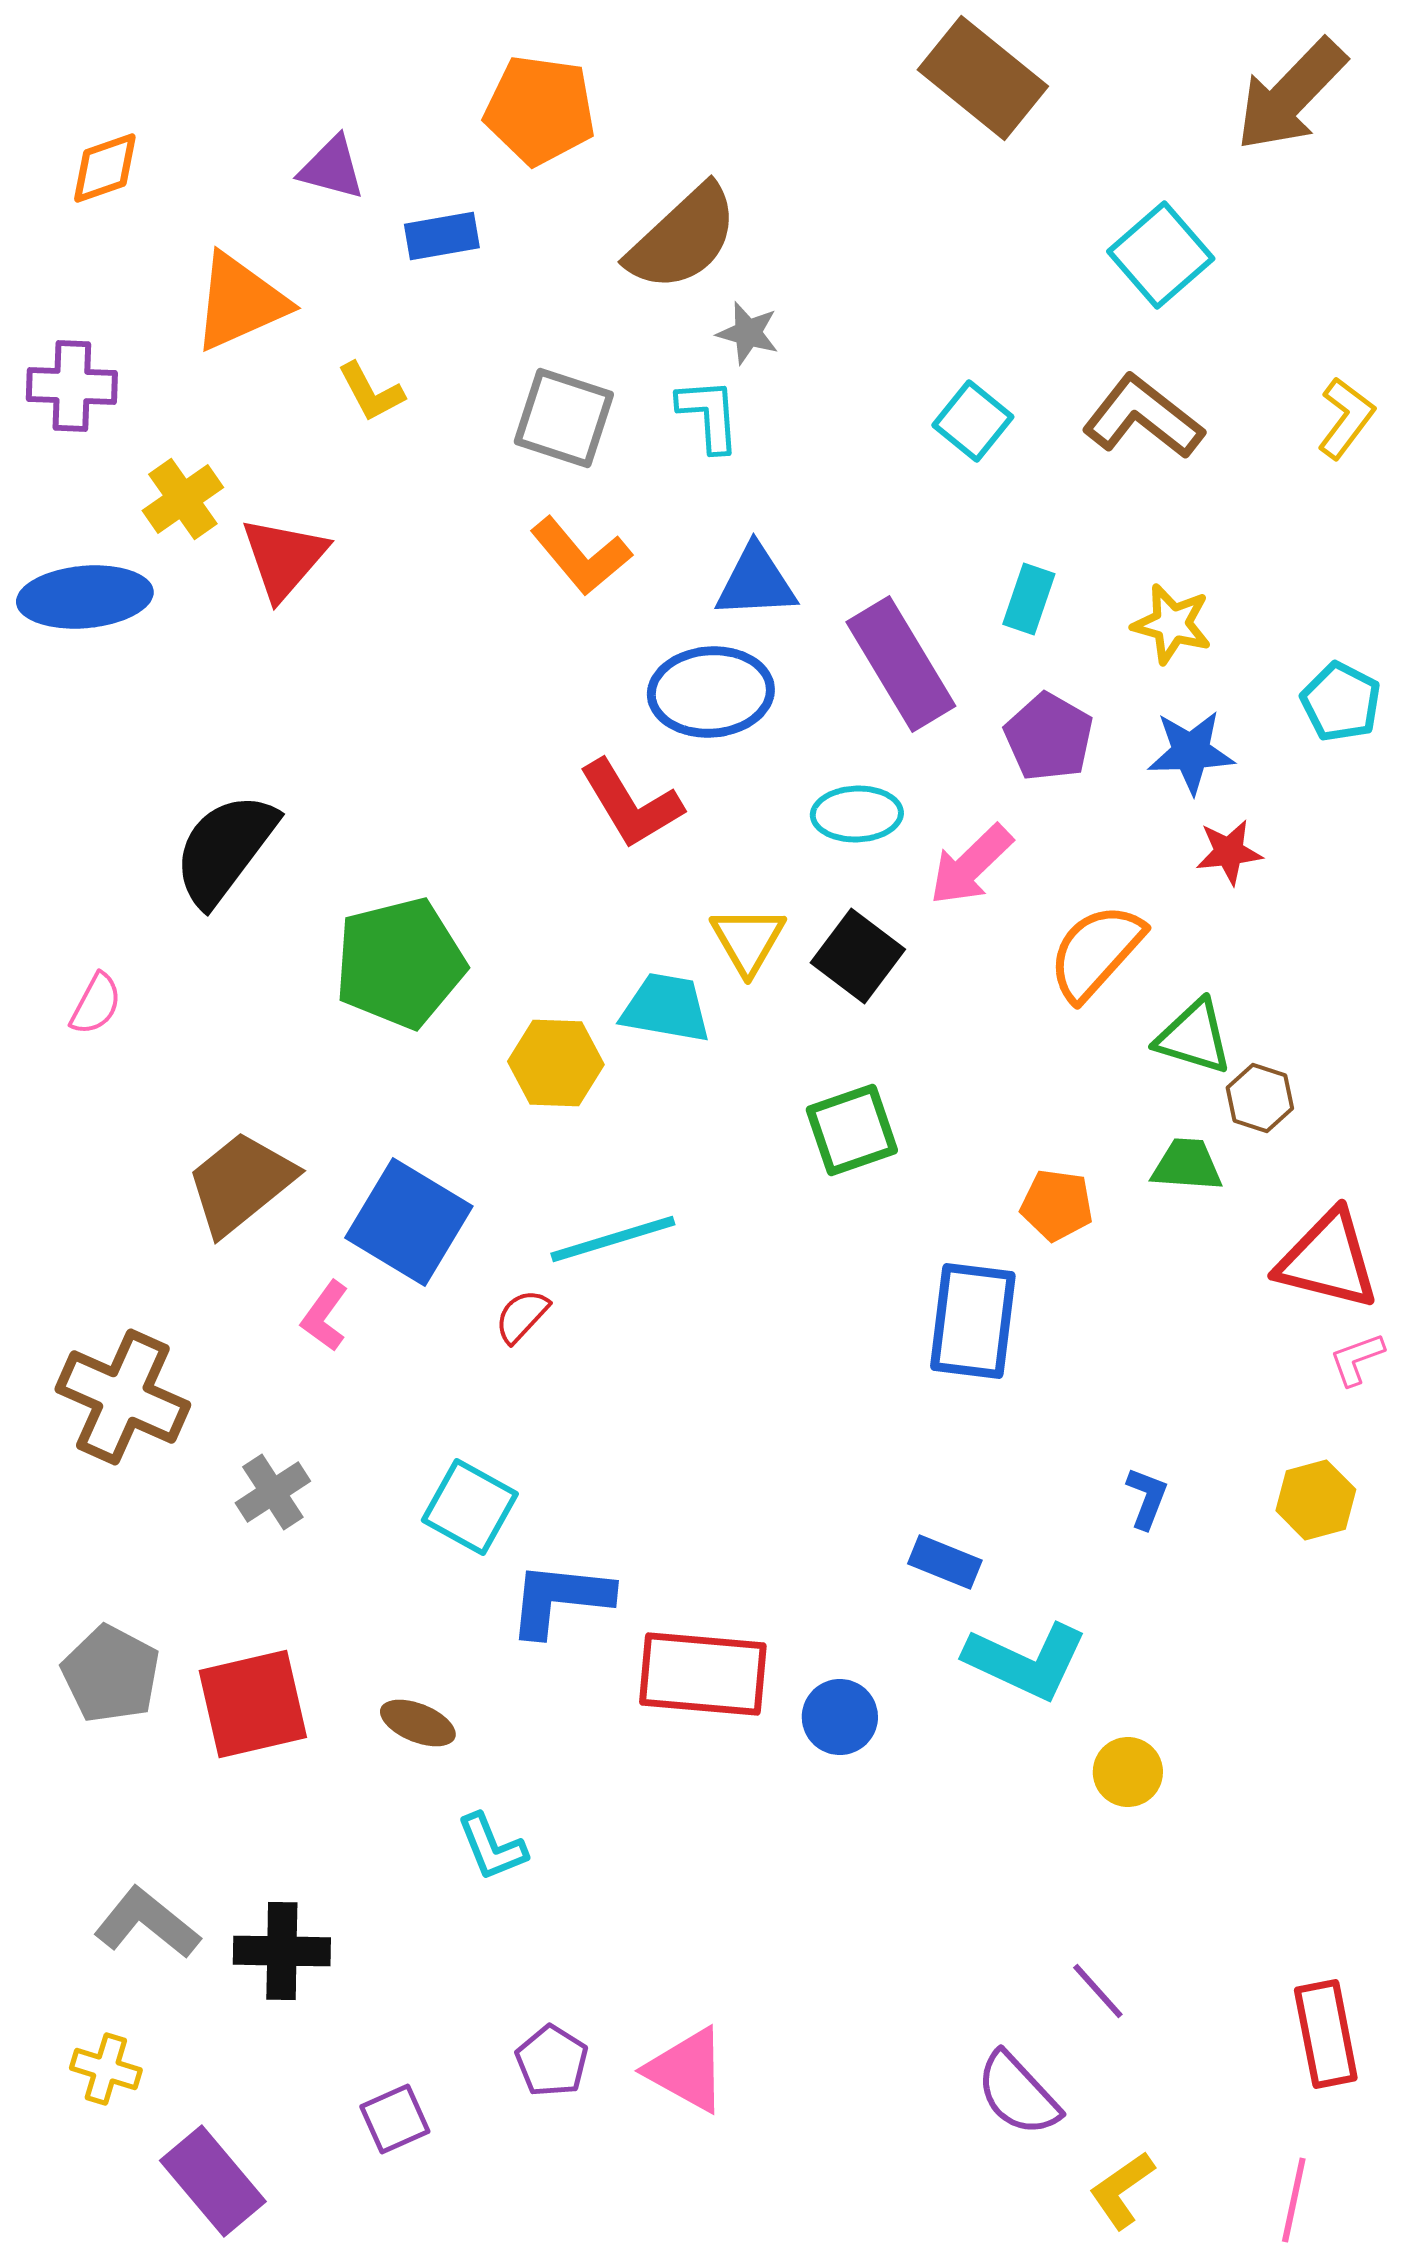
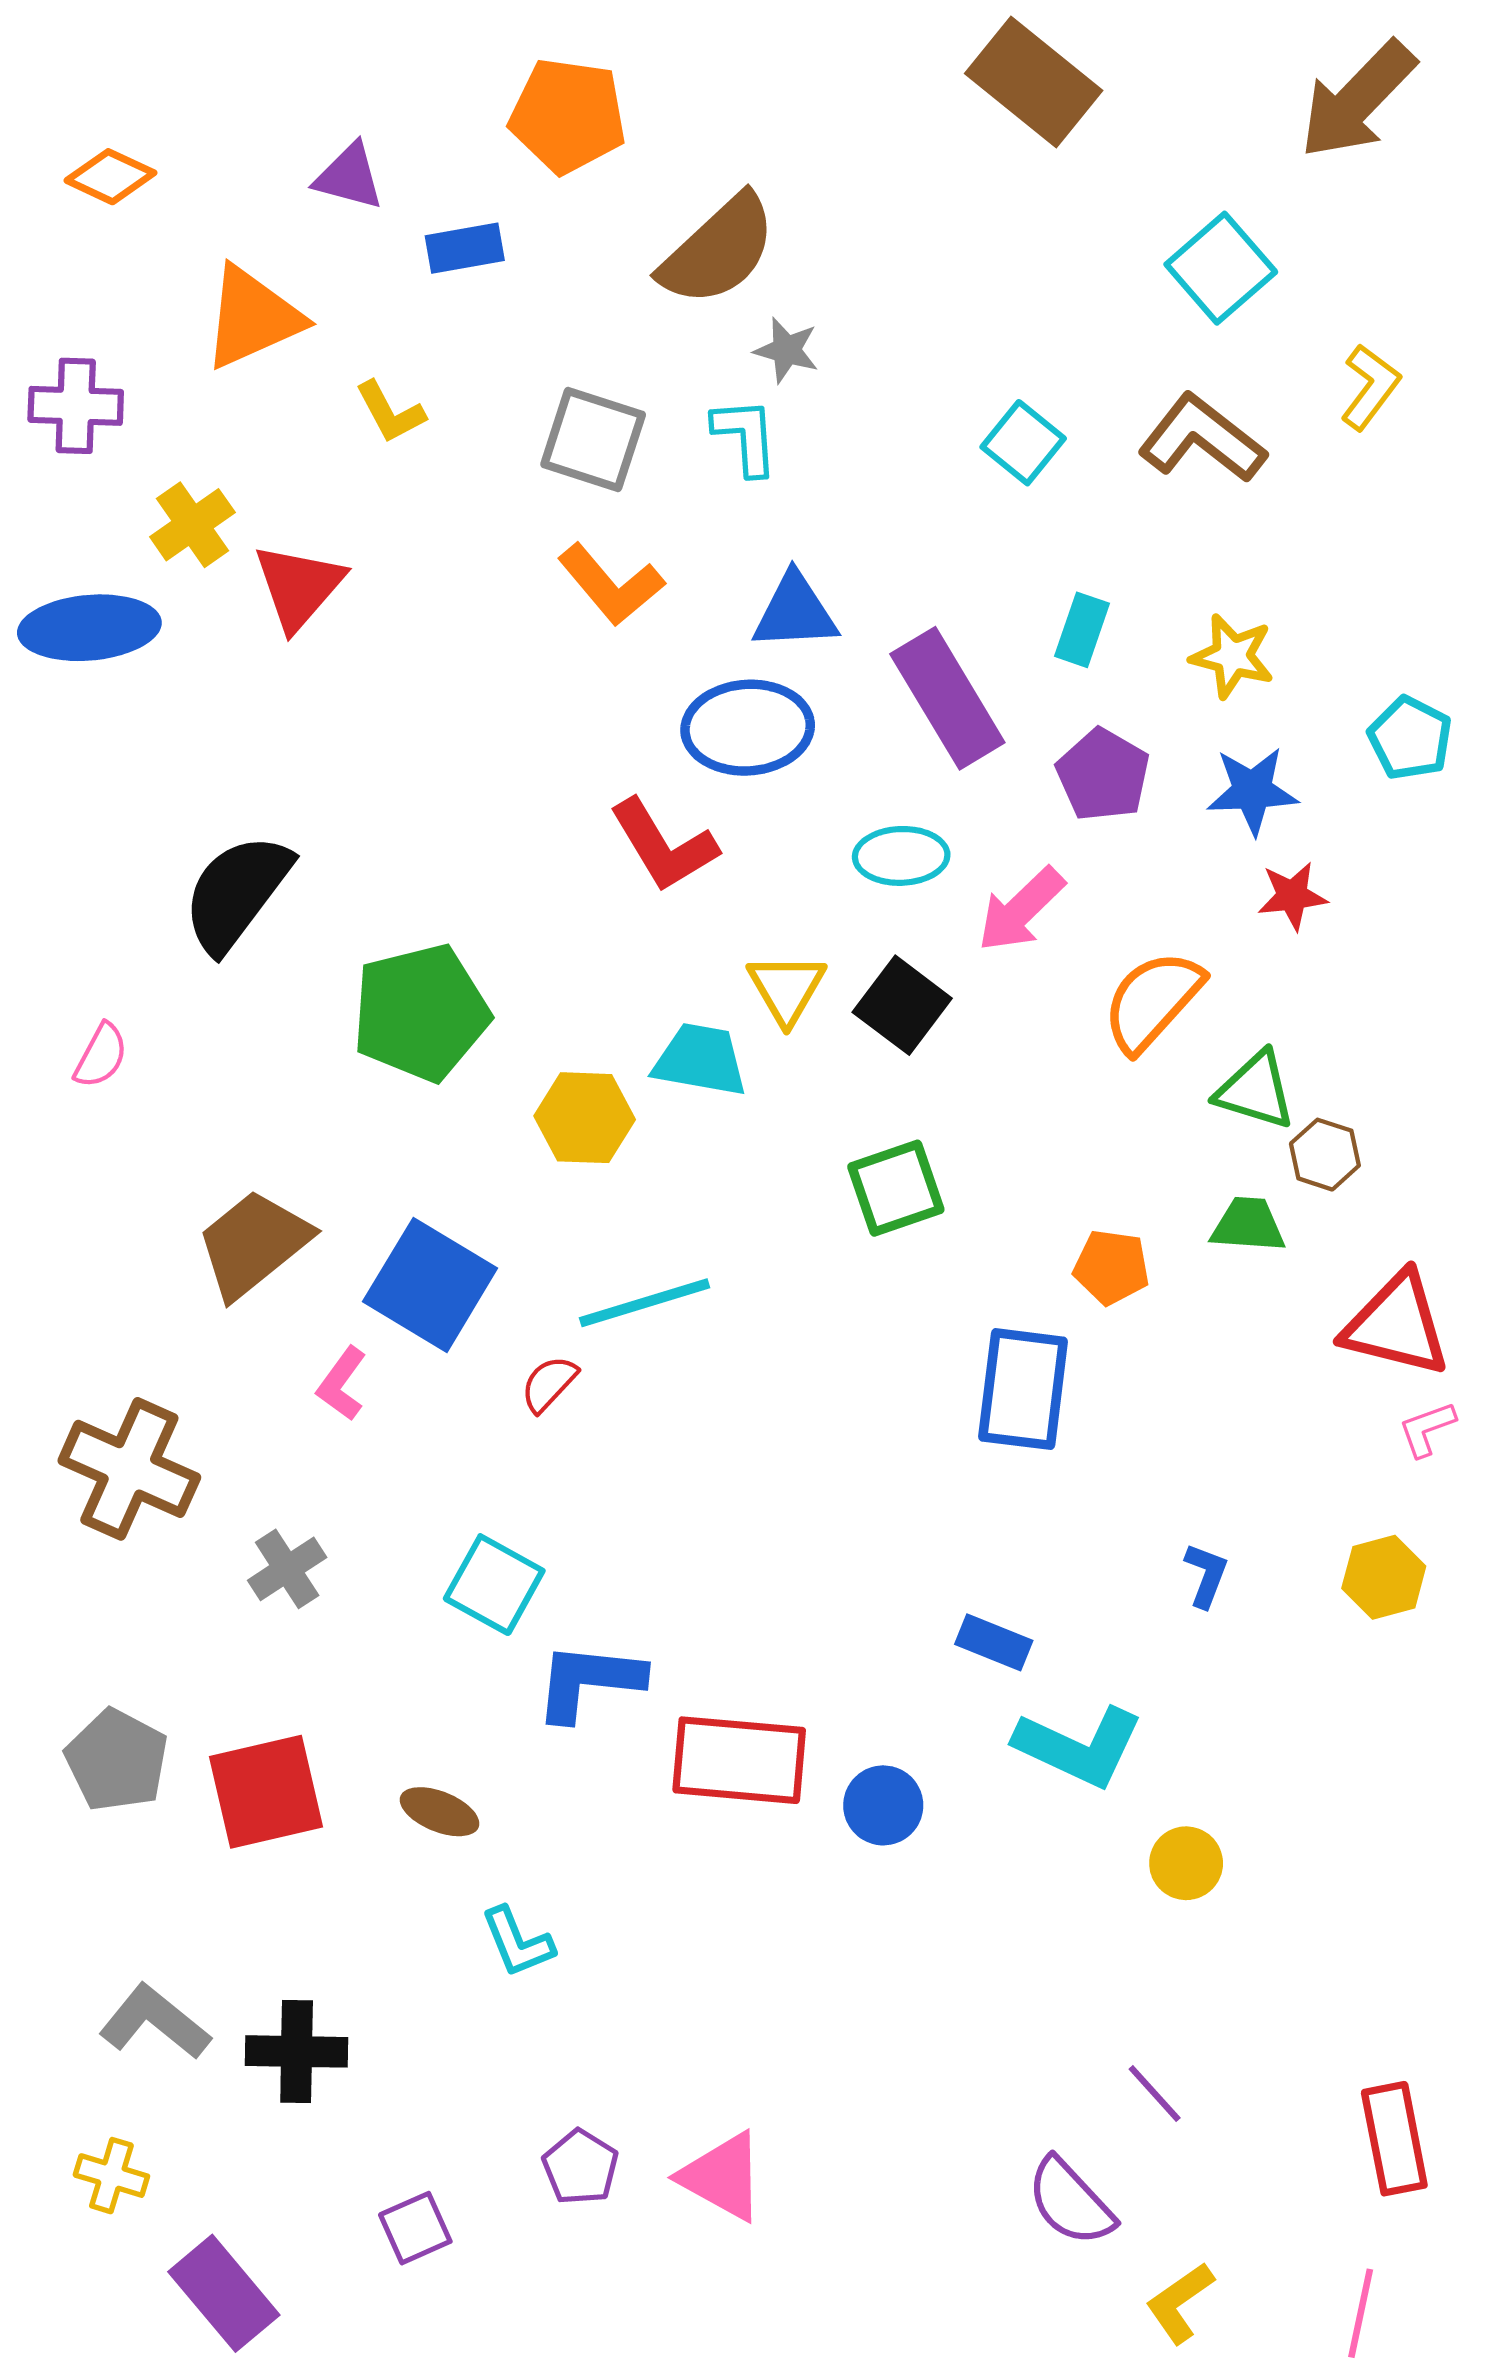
orange diamond: (105, 168) -> (110, 177), turned 44
yellow L-shape: (1346, 418) -> (1370, 387), moved

